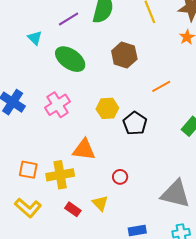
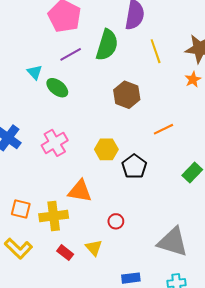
green ellipse: (70, 59) -> (57, 88), moved, size x0.7

